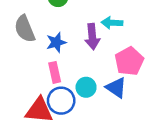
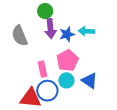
purple arrow: (92, 37) -> (50, 29), moved
blue star: (56, 42) -> (67, 34), moved
pink pentagon: (129, 61) -> (67, 60), moved

